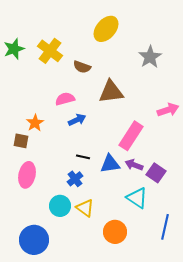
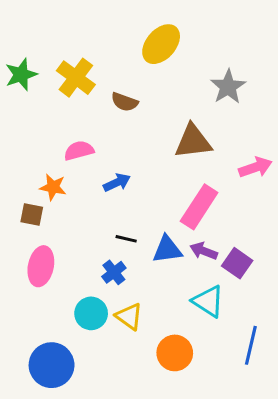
brown triangle: (111, 92) -> (193, 141), moved
pink semicircle: (65, 99) -> (79, 151), moved
orange star: (35, 123) -> (53, 187), turned -30

